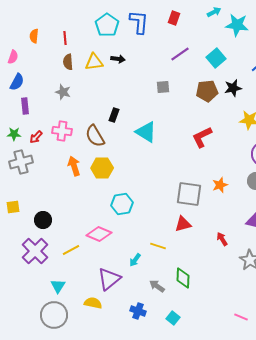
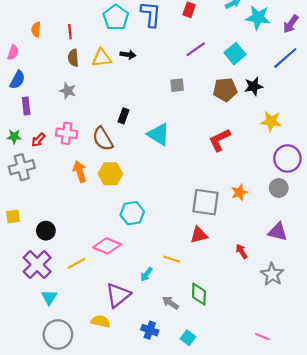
cyan triangle: (58, 286) -> (49, 297), moved

